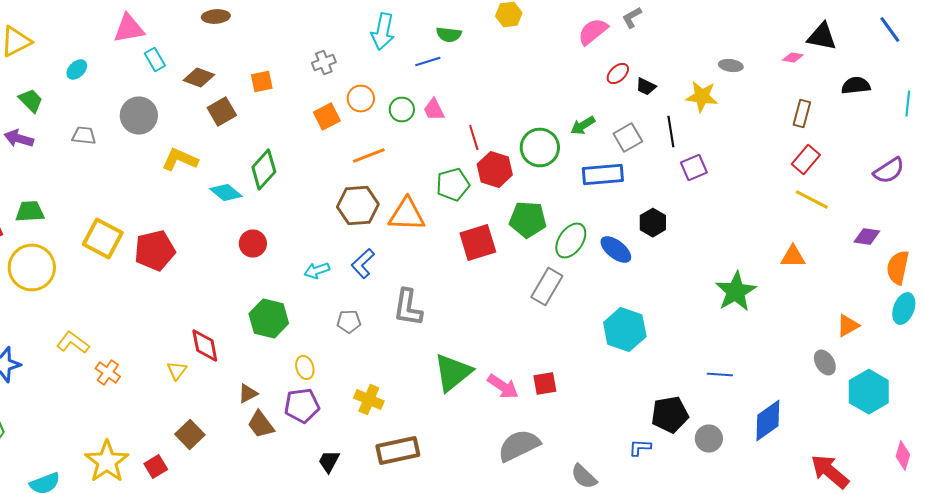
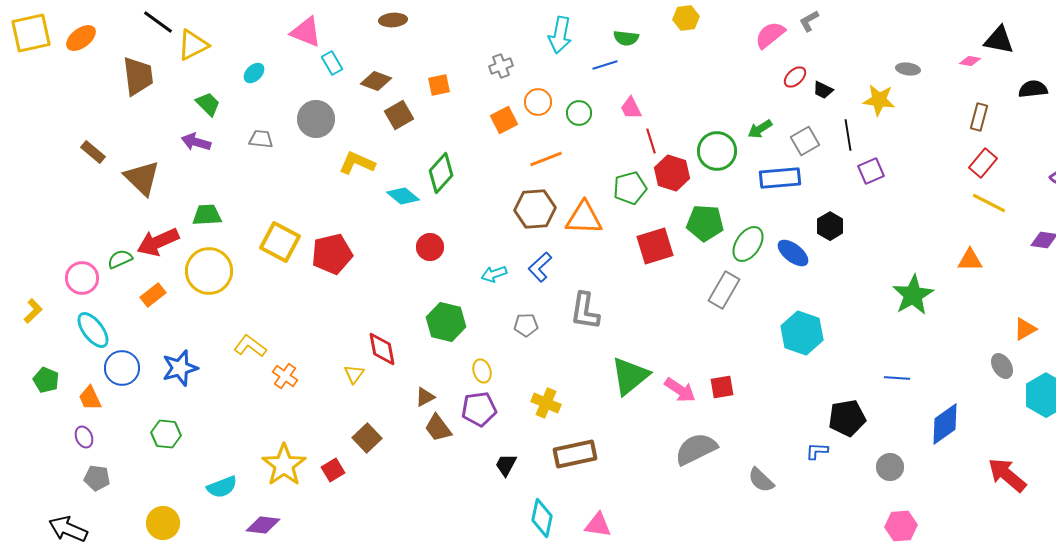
pink triangle: (129, 28) -> (306, 32), turned 32
pink trapezoid: (434, 110) -> (631, 108), moved
gray circle: (709, 438) -> (890, 467), moved

